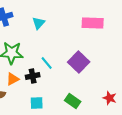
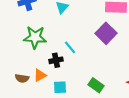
purple square: (79, 62) -> (106, 33), moved
orange triangle: (13, 79) -> (40, 75), moved

